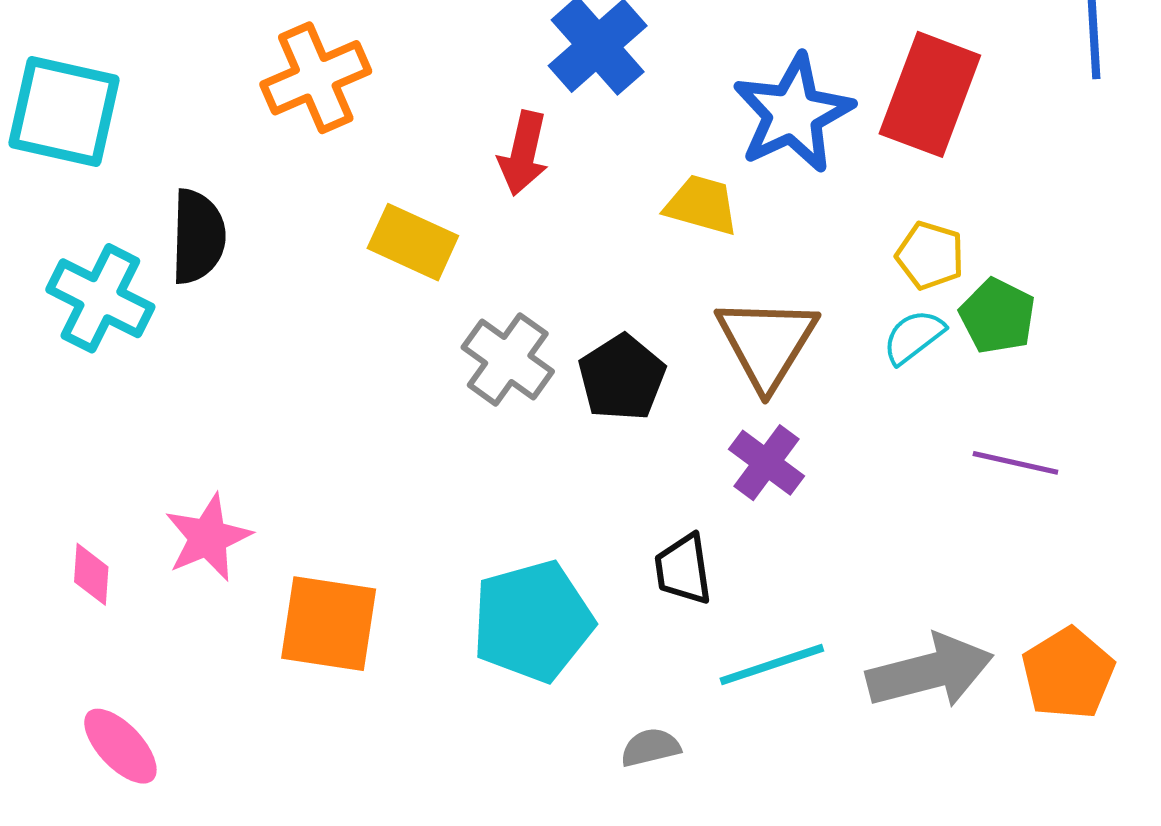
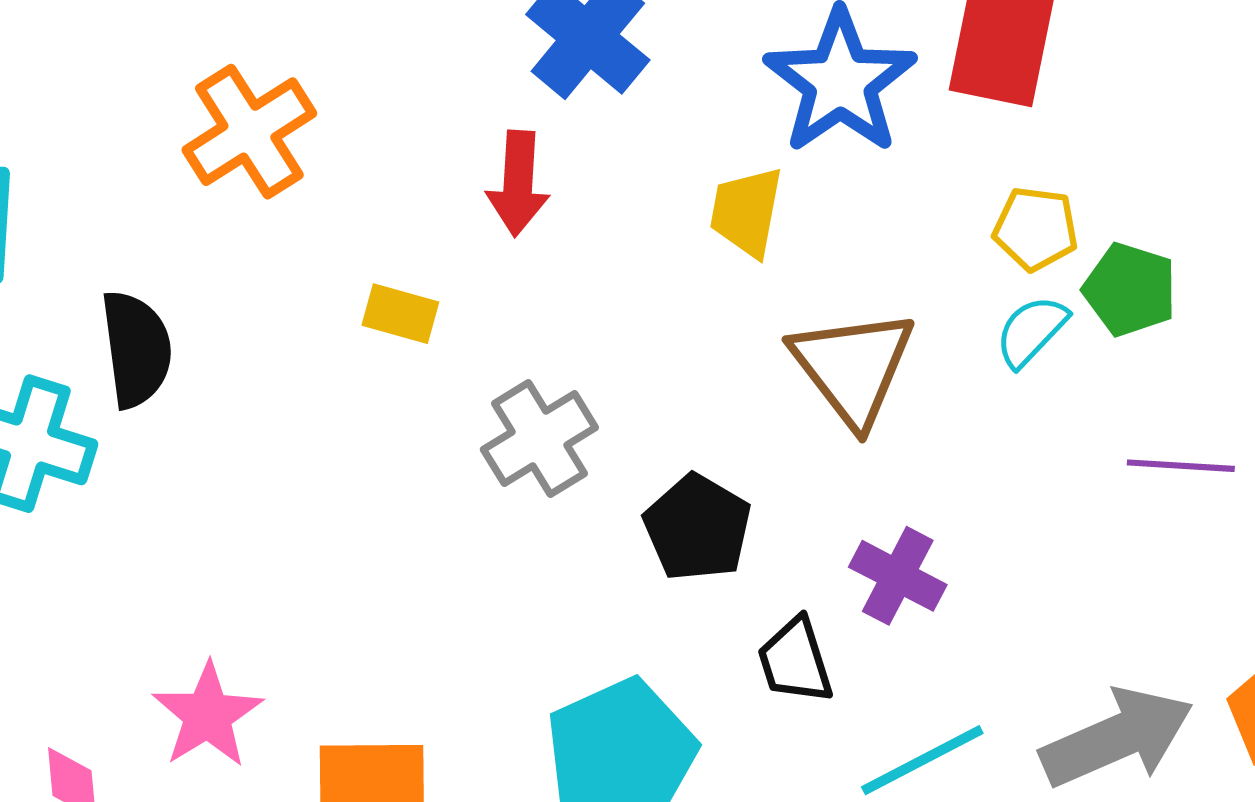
yellow trapezoid: (702, 205) -> (746, 212), turned -86
yellow rectangle: (413, 242) -> (400, 314), size x0.7
gray cross: (508, 359) -> (539, 439), turned 32
black pentagon: (622, 378) -> (698, 528), moved
purple cross: (766, 463) -> (898, 576), moved

